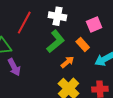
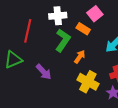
orange rectangle: (83, 44) -> (83, 29), moved
purple arrow: (14, 67) -> (44, 72), moved

